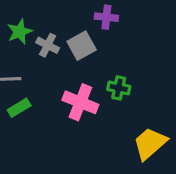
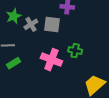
gray cross: (48, 45) -> (31, 24), turned 32
gray square: (82, 46) -> (52, 24), turned 36

